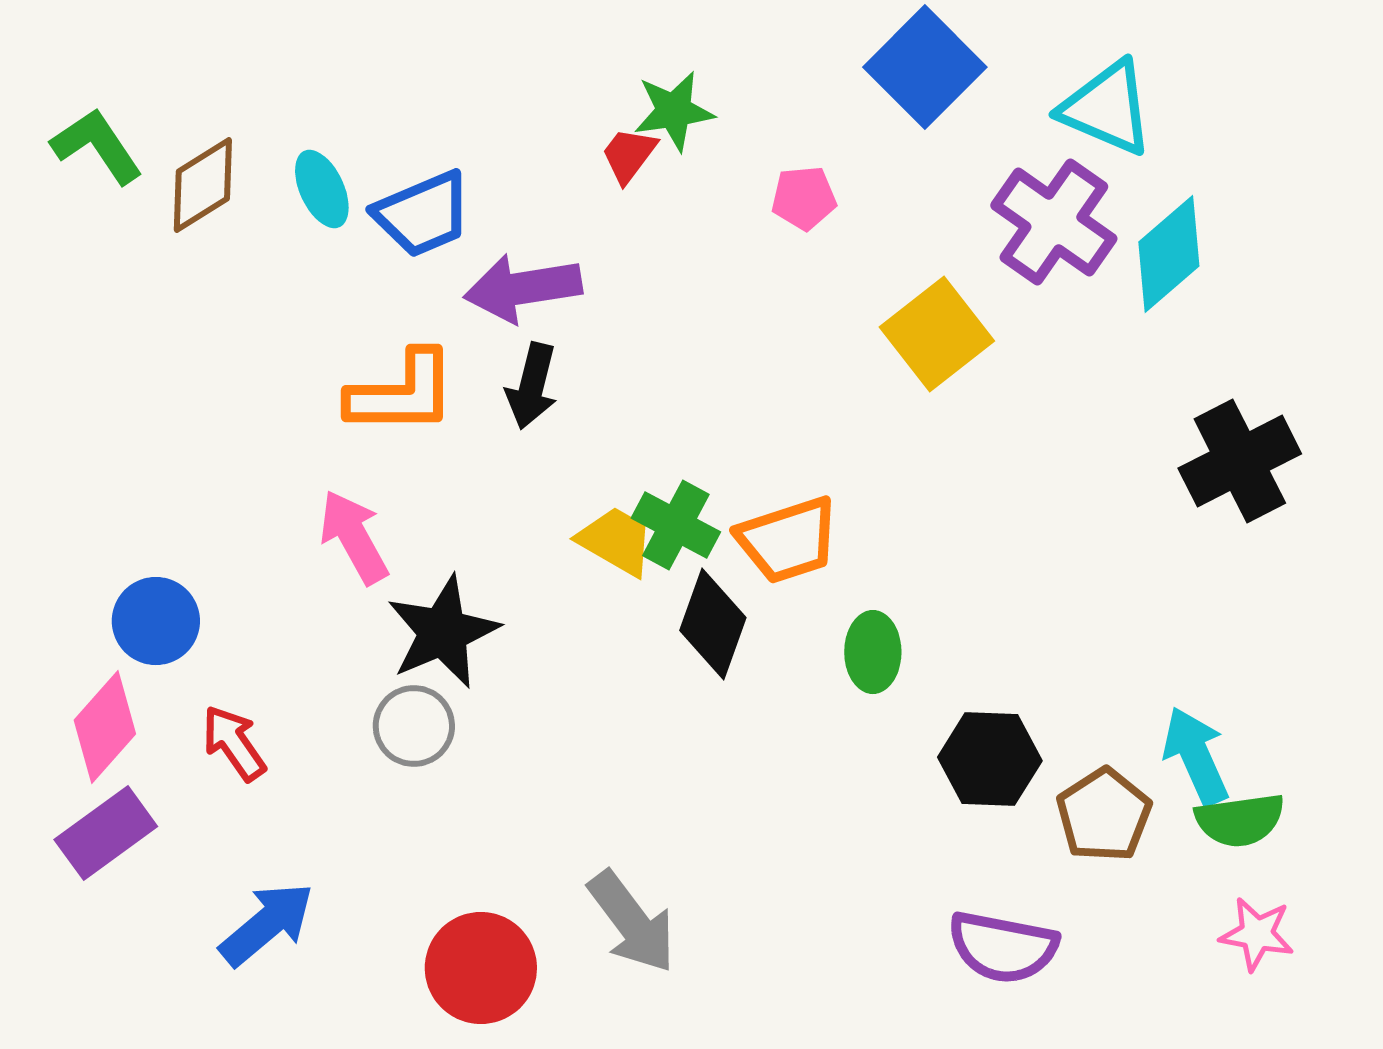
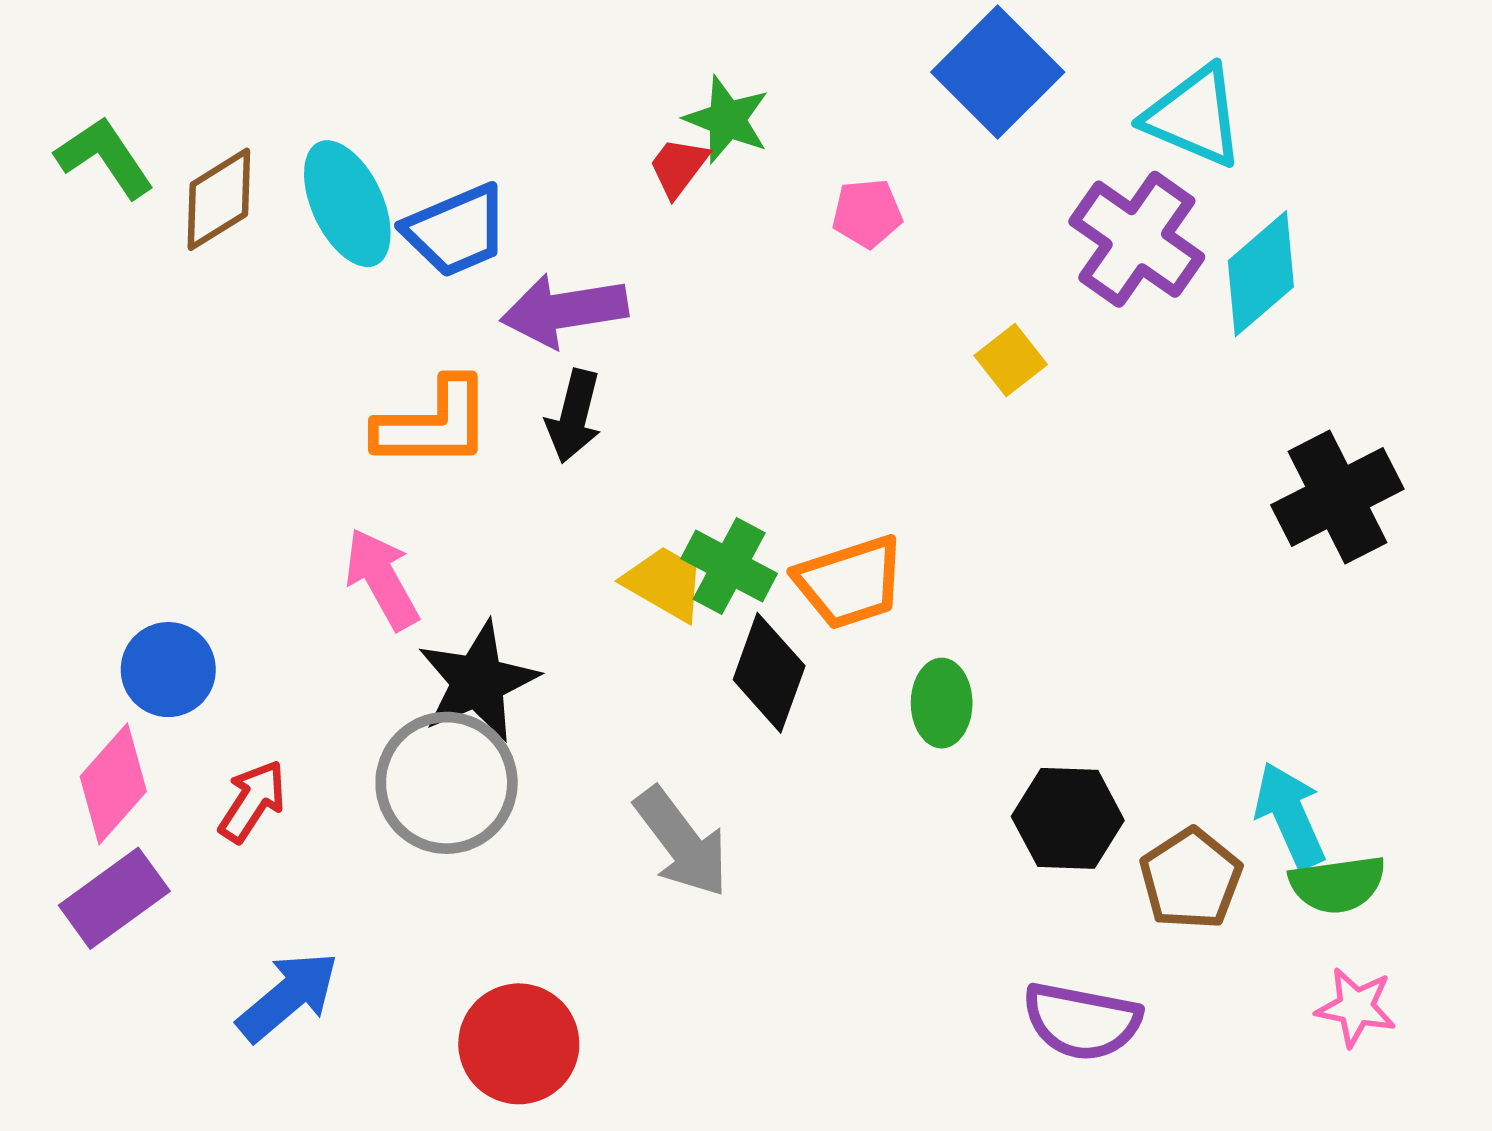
green star: (674, 111) -> (727, 119), turned 30
cyan ellipse: (322, 189) -> (347, 204), size x1.5
yellow square: (937, 334) -> (1011, 360), size x0.6
gray circle: (414, 726) -> (447, 783), size x1.6
red arrow: (234, 743) -> (252, 801), turned 68
gray arrow: (632, 922) -> (682, 842), moved

